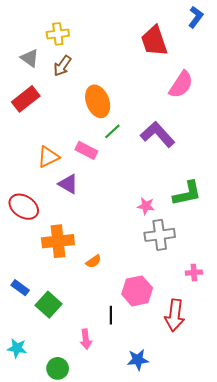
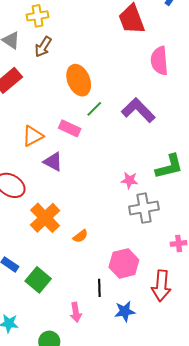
pink semicircle: (181, 84) -> (159, 61), turned 144
orange cross: (58, 241) -> (45, 218), turned -36
blue star: (138, 360) -> (125, 311), moved

